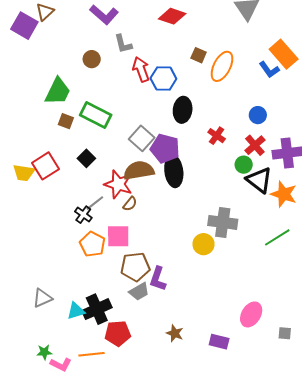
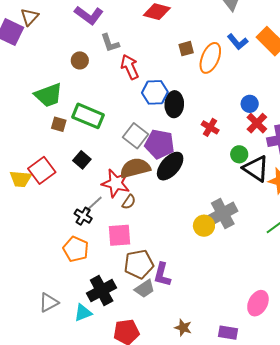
brown square: (199, 55) -> (186, 49), turned -35
blue L-shape: (269, 70) -> (238, 42), moved
blue hexagon: (163, 79) -> (155, 92), moved
green trapezoid: (58, 91) -> (48, 95), turned 48
red cross: (255, 145) -> (257, 123), moved
black ellipse: (174, 171) -> (170, 166), turned 52
gray cross: (223, 222) -> (223, 214), turned -32
orange pentagon: (92, 244) -> (76, 249), moved
yellow circle: (204, 244) -> (204, 226), moved
black cross: (97, 309) -> (102, 290), moved

